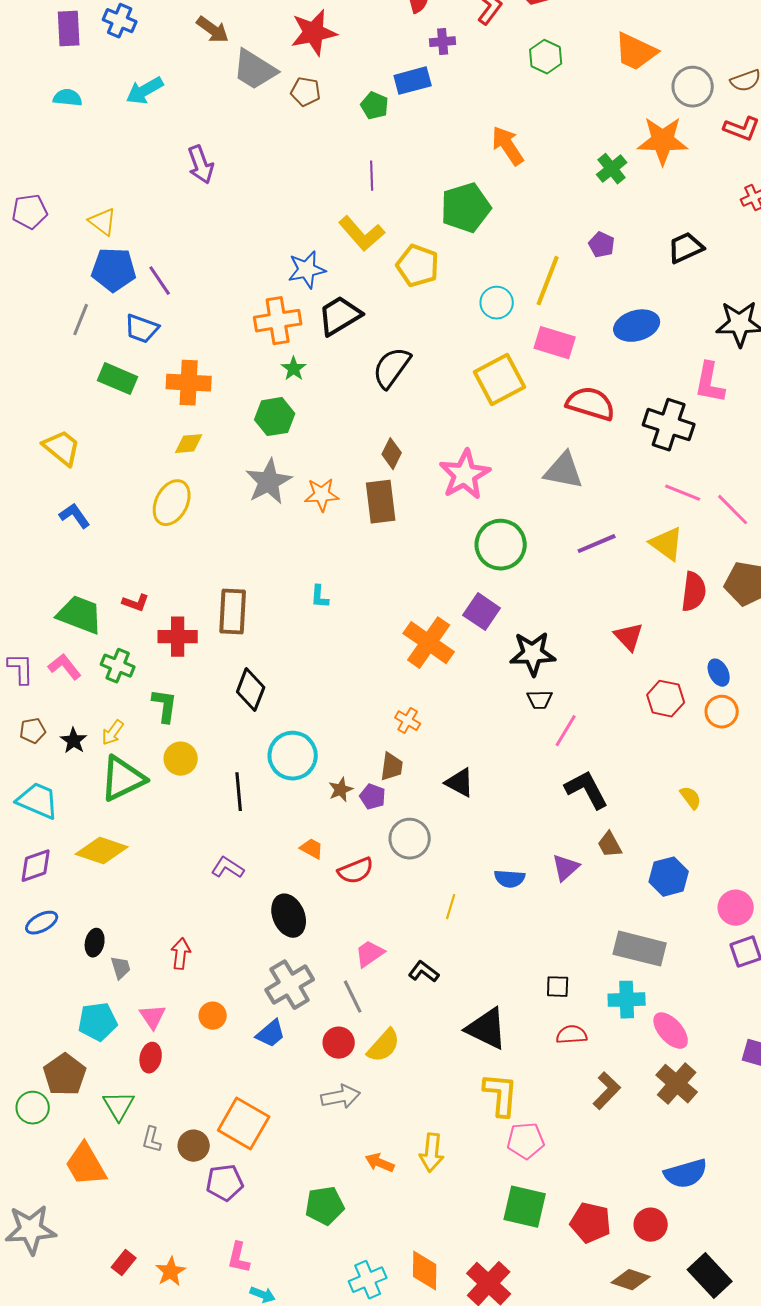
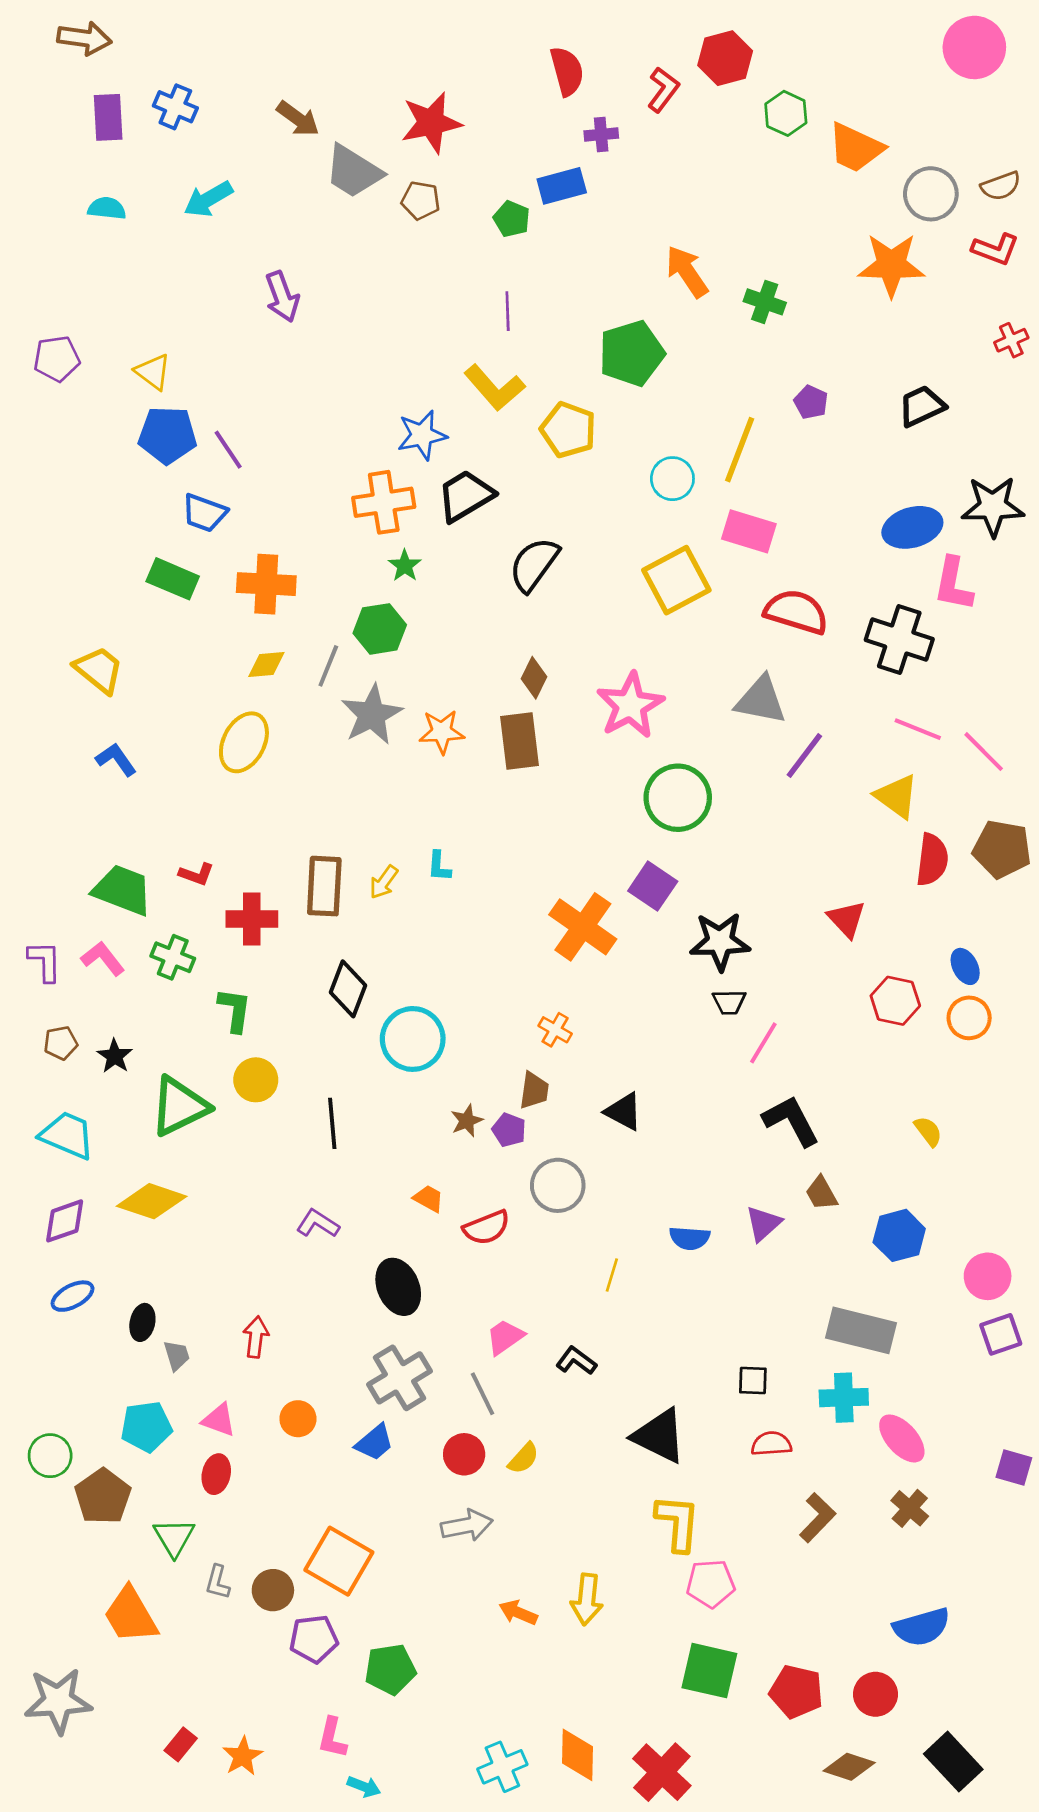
green hexagon: (546, 57) -> (786, 113), moved
green cross: (612, 169) -> (765, 302), moved, turned -32
gray line: (81, 320) -> (328, 666), moved
blue ellipse: (637, 326) -> (912, 527), moved
purple line: (597, 544) -> (804, 756), moved, turned -30
yellow arrow: (113, 733) -> (384, 882), moved
cyan circle: (293, 756) -> (413, 1039), moved
pink triangle: (153, 1017) -> (219, 1420), turned -36
yellow semicircle: (384, 1046) -> (523, 1458), size x0.7
brown cross: (677, 1084) -> (910, 1508), size x0.7
green circle: (33, 1108) -> (50, 1456), moved
green pentagon: (325, 1206) -> (390, 1669), moved

